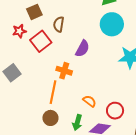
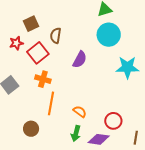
orange cross: (64, 71) -> (43, 79), moved
orange semicircle: (89, 101) -> (80, 112), moved
brown circle: (50, 118) -> (31, 129), moved

